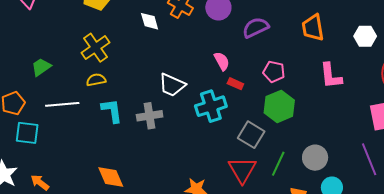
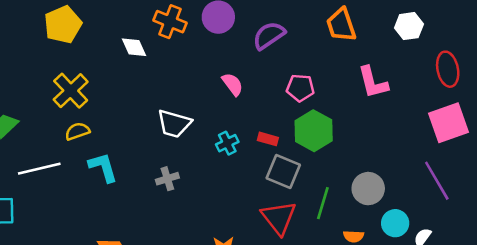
red rectangle: (235, 84) -> (268, 139), moved
cyan cross: (211, 106) -> (227, 143), size x0.6
gray cross: (150, 116) -> (167, 179), moved, size x0.7

